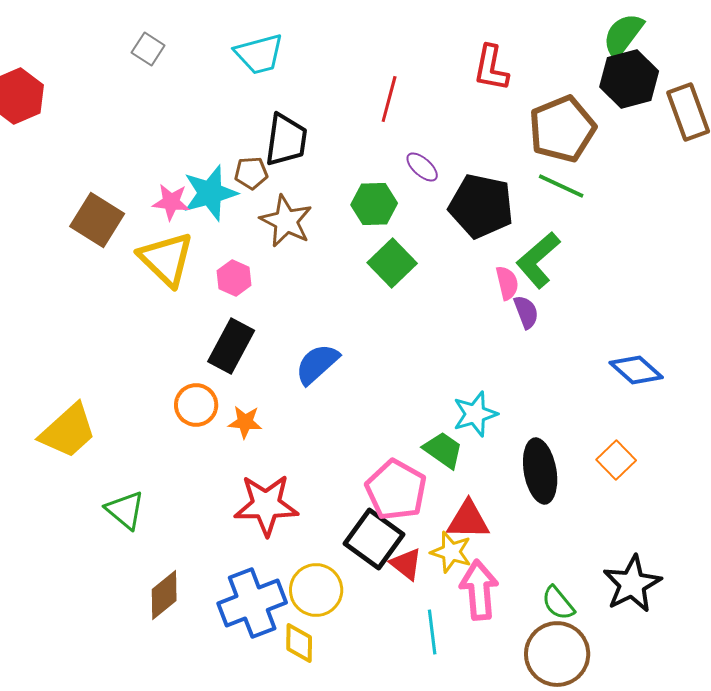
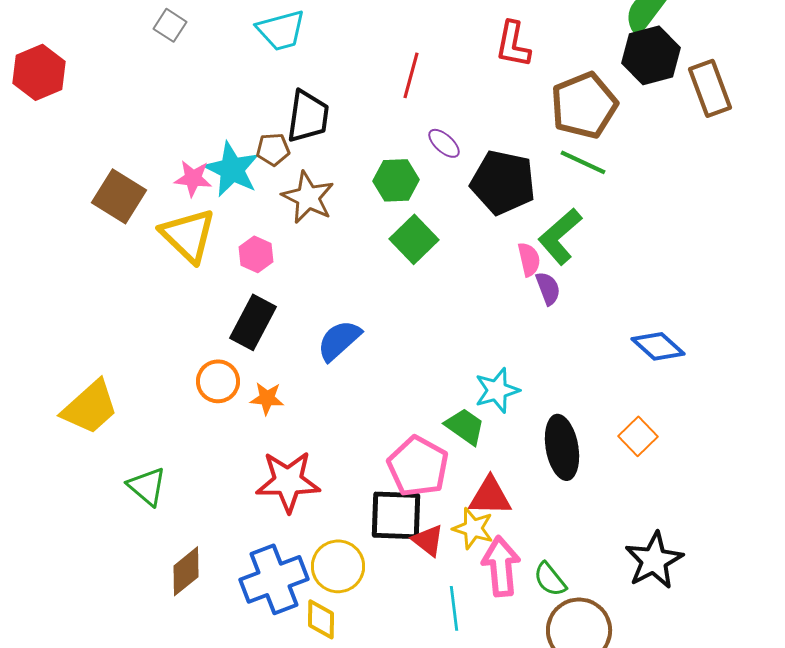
cyan star: (210, 193) -> (232, 169), turned -30
black square: (374, 539) -> (396, 515), turned -34
green semicircle: (558, 603) -> (550, 579), moved

